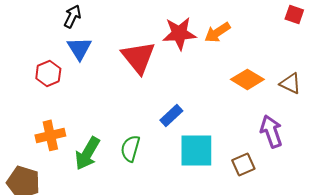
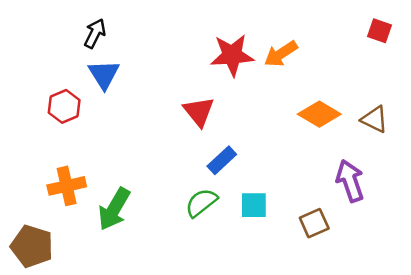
red triangle: (138, 57) -> (199, 112), moved, size x0.7
green semicircle: (130, 148) -> (201, 203), moved, turned 36
cyan square: (196, 150) -> (254, 205), size x0.6

